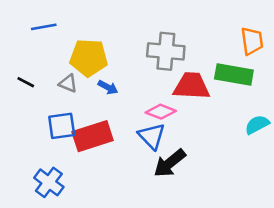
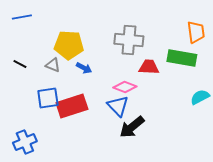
blue line: (44, 27) -> (22, 17), moved
red trapezoid: (192, 86) -> (149, 67), size x0.7
blue cross: (49, 182) -> (25, 142), moved, turned 30

